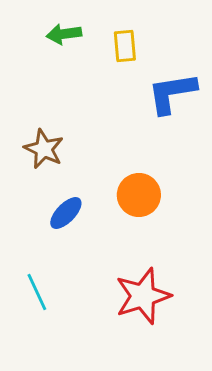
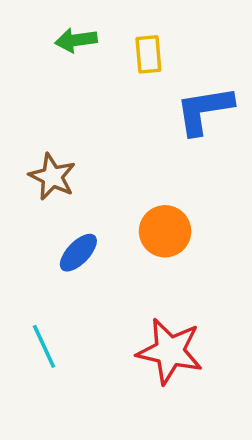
red star: (143, 296) -> (170, 351), turned 30

